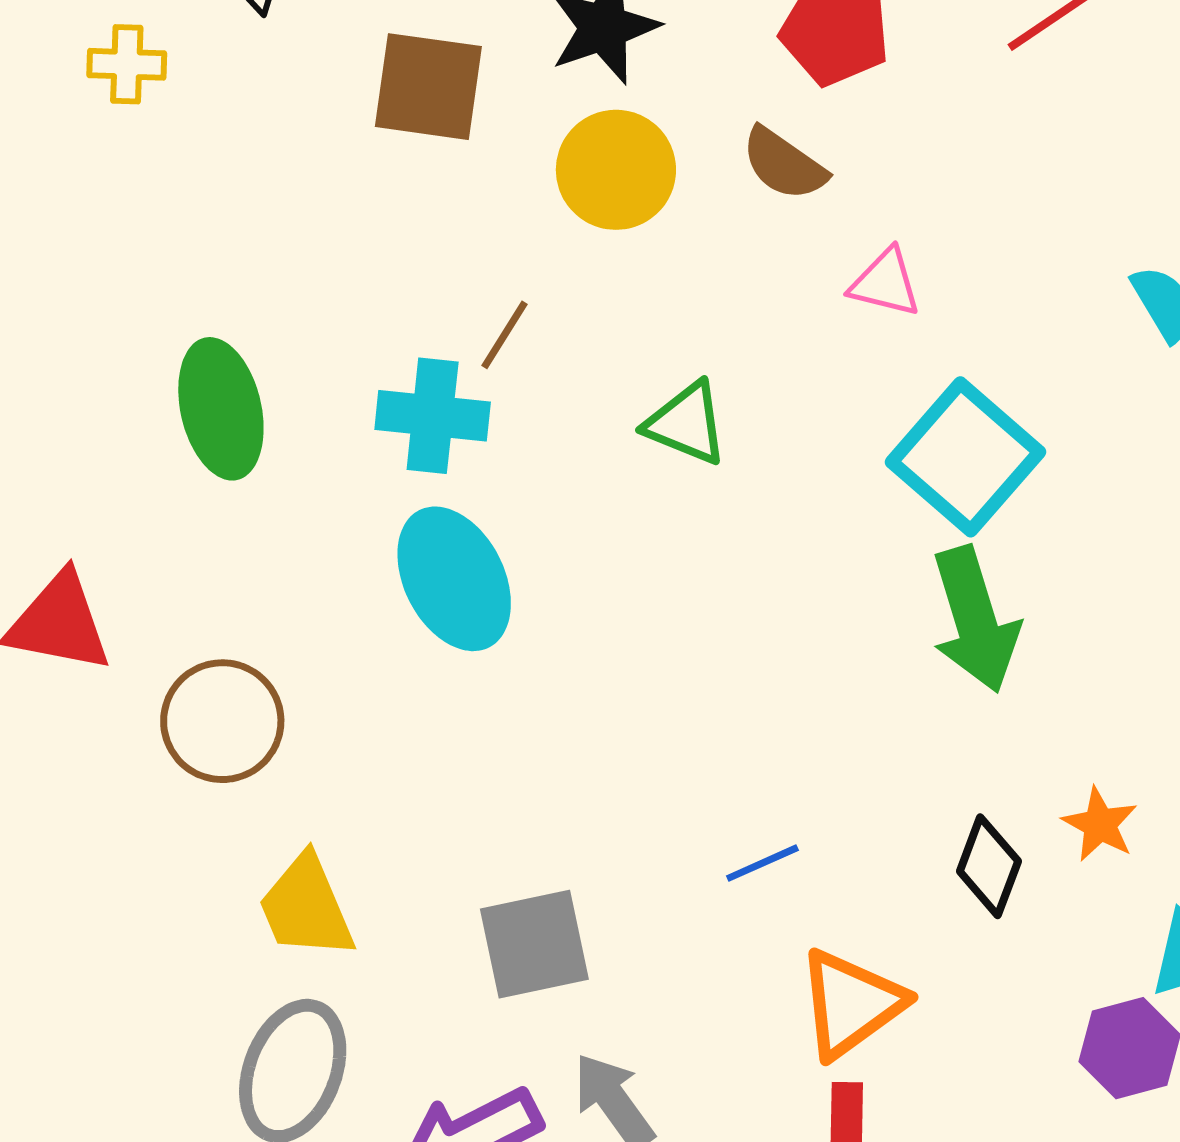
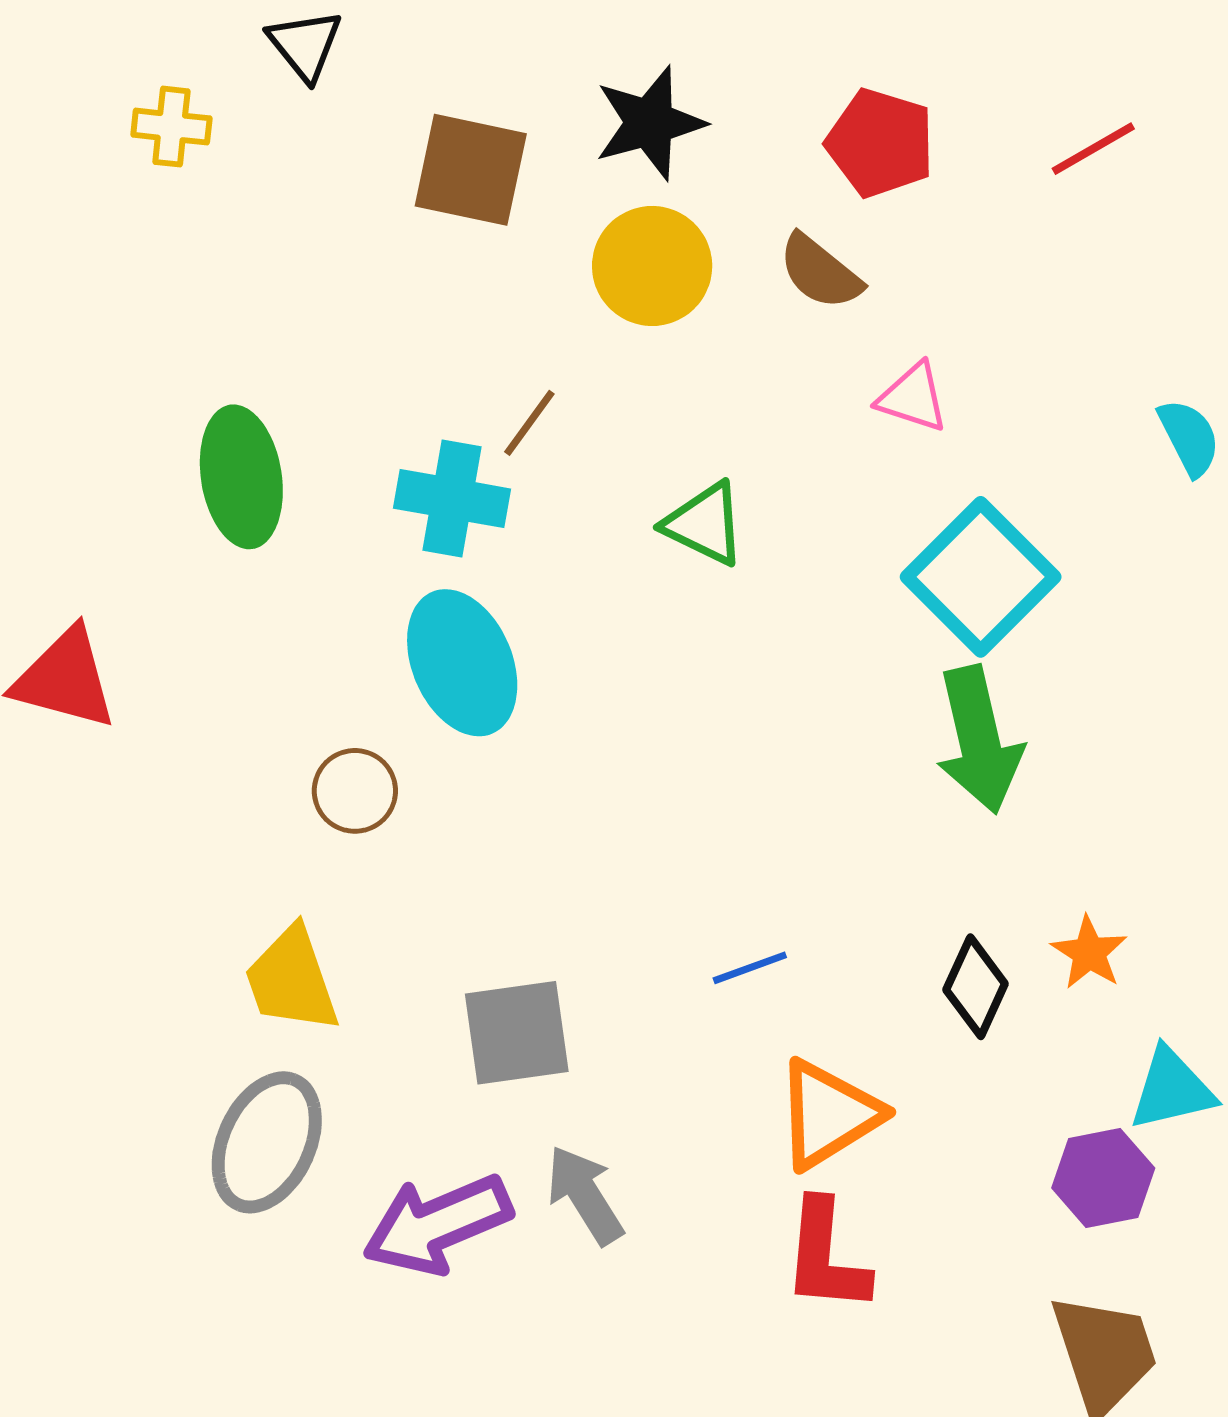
brown circle: (222, 721) -> (355, 791), moved, size x0.7

